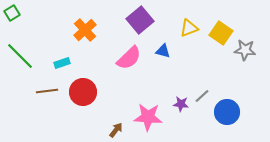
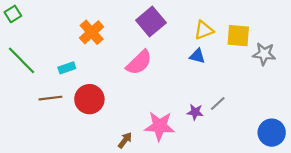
yellow square: (221, 33) -> (238, 36), turned -30
blue triangle: (163, 51) -> (197, 56), moved
blue circle: (227, 112) -> (272, 133), moved

